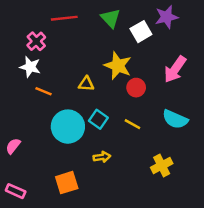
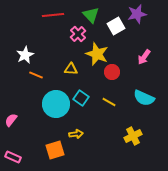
pink cross: (36, 41) -> (78, 34), moved
white star: (30, 67) -> (25, 55), turned 30
pink arrow: (175, 69) -> (144, 57), size x0.7
yellow arrow: (102, 157) -> (76, 134), moved

